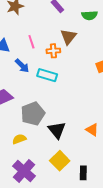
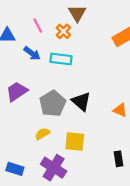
orange cross: (53, 51) -> (63, 31), turned -32
black triangle: (57, 130) -> (81, 101), moved
yellow square: (60, 161) -> (75, 141), moved, turned -30

